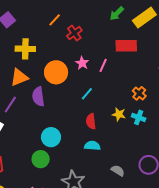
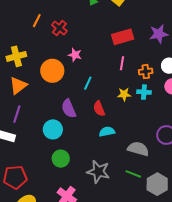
red rectangle: (126, 46) -> (123, 37), moved
pink line: (103, 65) -> (122, 63), moved
orange cross: (139, 93) -> (146, 72), moved, turned -32
purple semicircle: (38, 97) -> (69, 109), moved
cyan circle: (51, 137) -> (53, 129), moved
gray semicircle: (118, 171) -> (138, 149), size x1.5

